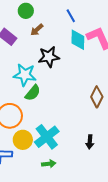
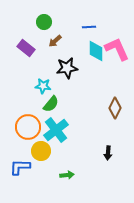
blue line: (71, 16) -> (89, 27), turned -64
cyan star: (25, 75) -> (43, 86), size x0.7
cyan cross: (47, 137) -> (56, 130), moved

